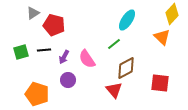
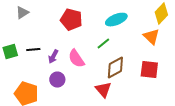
cyan ellipse: (127, 20) -> (116, 20), turned 35
red pentagon: (54, 25) -> (71, 20), moved
red square: (160, 83) -> (149, 70), moved

